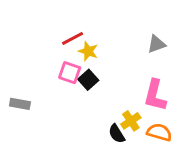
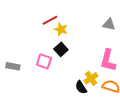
gray triangle: (156, 44) -> (109, 24), turned 32
pink square: (70, 73) -> (44, 61), moved

